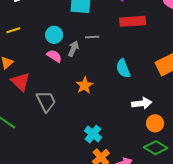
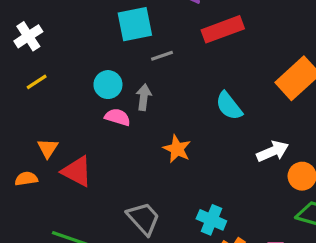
yellow line: (13, 30) -> (37, 82), moved
gray line: (92, 37) -> (162, 56), moved
gray trapezoid: (46, 101) -> (143, 218), moved

